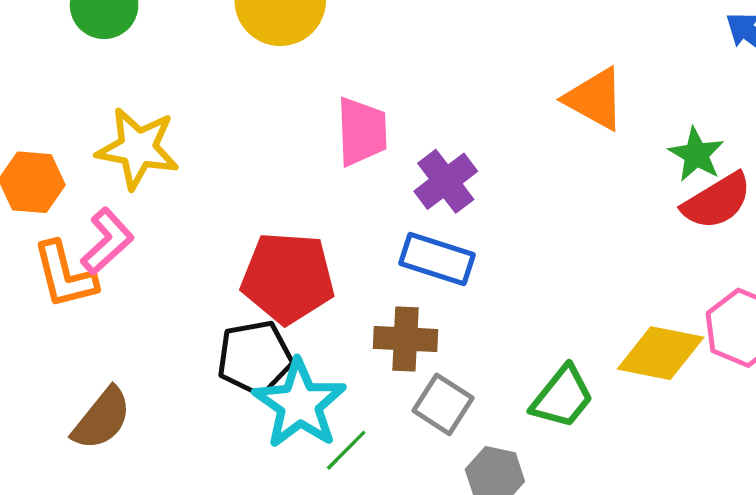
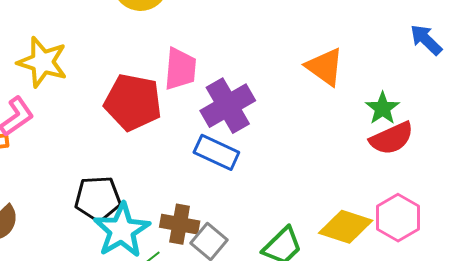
purple cross: (446, 181) -> (228, 106), size x1.4
red pentagon: (288, 278) -> (133, 102), moved
brown cross: (405, 339) -> (180, 224), moved

